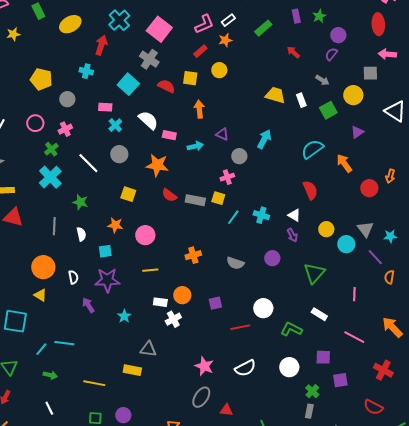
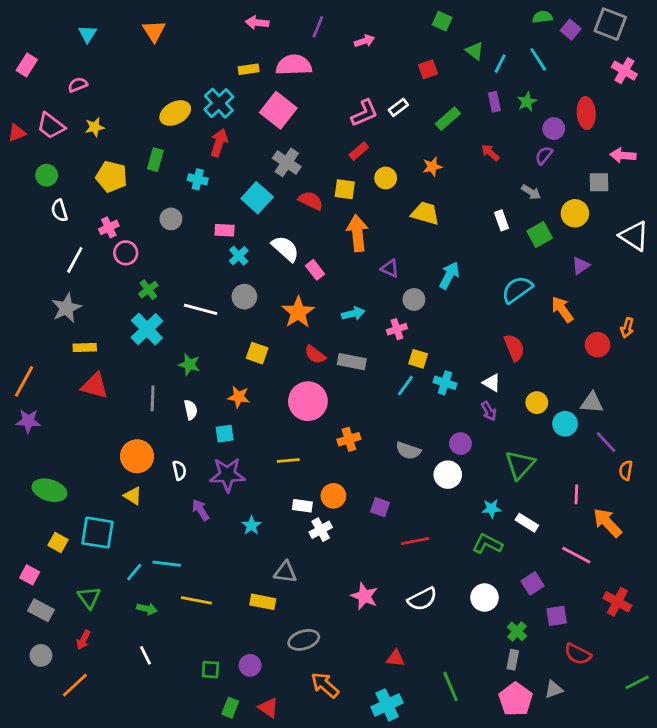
green rectangle: (38, 11) -> (155, 160), moved, turned 42
cyan cross: (119, 20) -> (219, 103), moved
red ellipse: (378, 24) -> (586, 113), moved
pink square: (159, 29) -> (278, 110), moved
orange star: (225, 40) -> (432, 167), moved
yellow pentagon: (41, 79) -> (112, 177), moved
yellow trapezoid: (275, 95) -> (425, 213), moved
orange arrow: (199, 109) -> (357, 233), size x1.4
pink cross: (65, 129) -> (109, 227), moved
pink rectangle: (169, 135) -> (315, 270), turned 40
cyan arrow: (195, 146) -> (353, 314), moved
white line: (88, 163) -> (201, 309), turned -30
orange star: (157, 165) -> (298, 312), turned 30
yellow square: (218, 198) -> (418, 359), moved
gray triangle: (365, 229) -> (592, 403), turned -48
pink circle: (145, 235) -> (308, 401), moved, size x1.4
cyan star: (390, 236) -> (492, 509), moved
purple square: (215, 303) -> (380, 507), turned 32
white circle: (263, 308) -> (448, 475), moved
orange arrow: (392, 327) -> (607, 523), moved
purple square: (323, 357) -> (533, 583), turned -35
yellow line: (94, 383) -> (196, 600), moved
gray ellipse: (201, 397) -> (304, 640), moved, turned 40
red semicircle: (373, 407) -> (578, 654), moved

